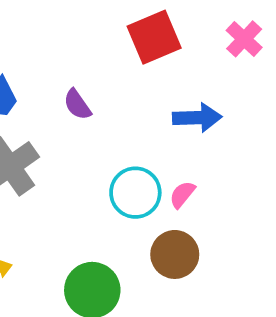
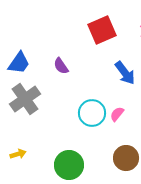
blue arrow: (197, 118) -> (125, 73), turned 55
brown circle: (175, 254) -> (126, 158), moved

